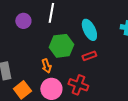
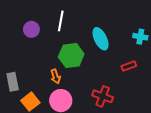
red rectangle: (89, 56) -> (129, 66), moved
red cross: (78, 85) -> (103, 96), moved

